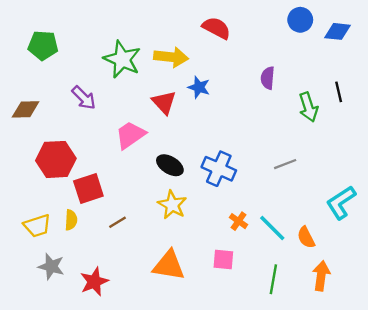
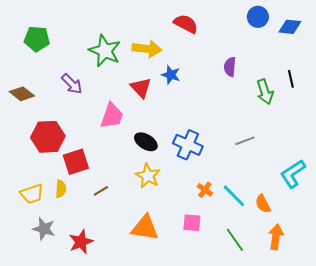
brown diamond: (26, 109) -> (22, 94), turned 40
pink trapezoid: (130, 135) -> (112, 116), turned 144
green line: (273, 279) -> (235, 240), turned -45

